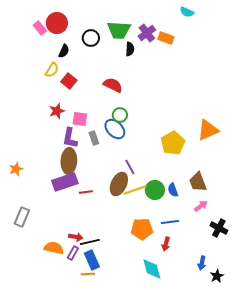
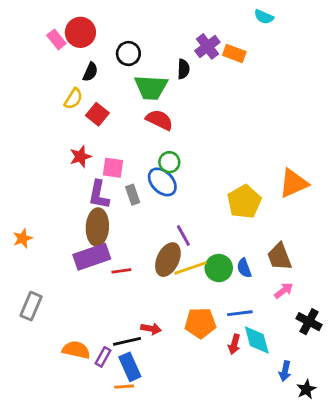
green trapezoid: (119, 30) -> (151, 87), moved
red arrow: (76, 237) -> (151, 329), moved
cyan diamond: (152, 269) -> (257, 340), moved

